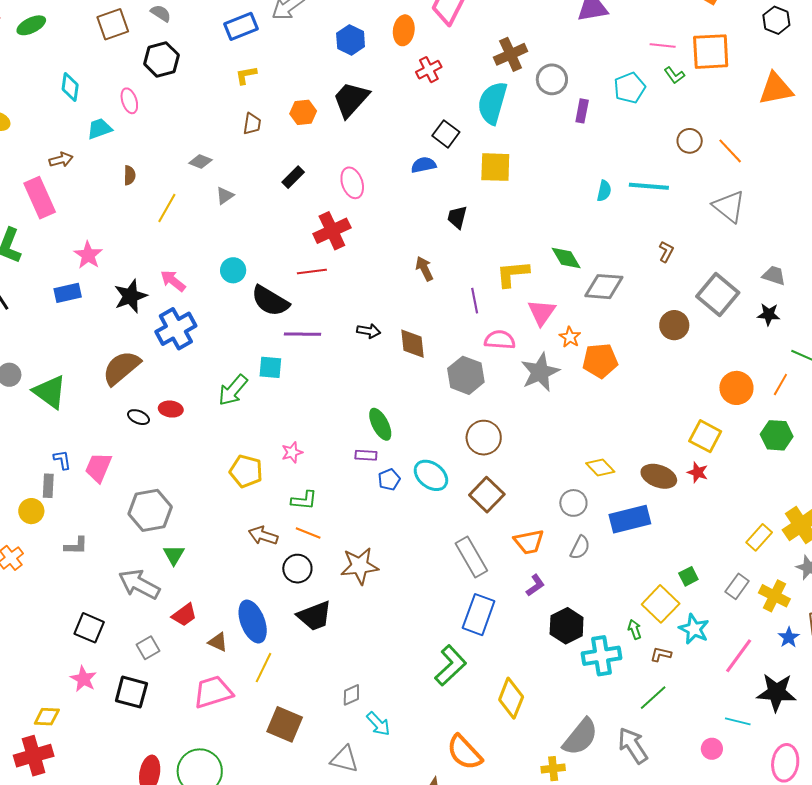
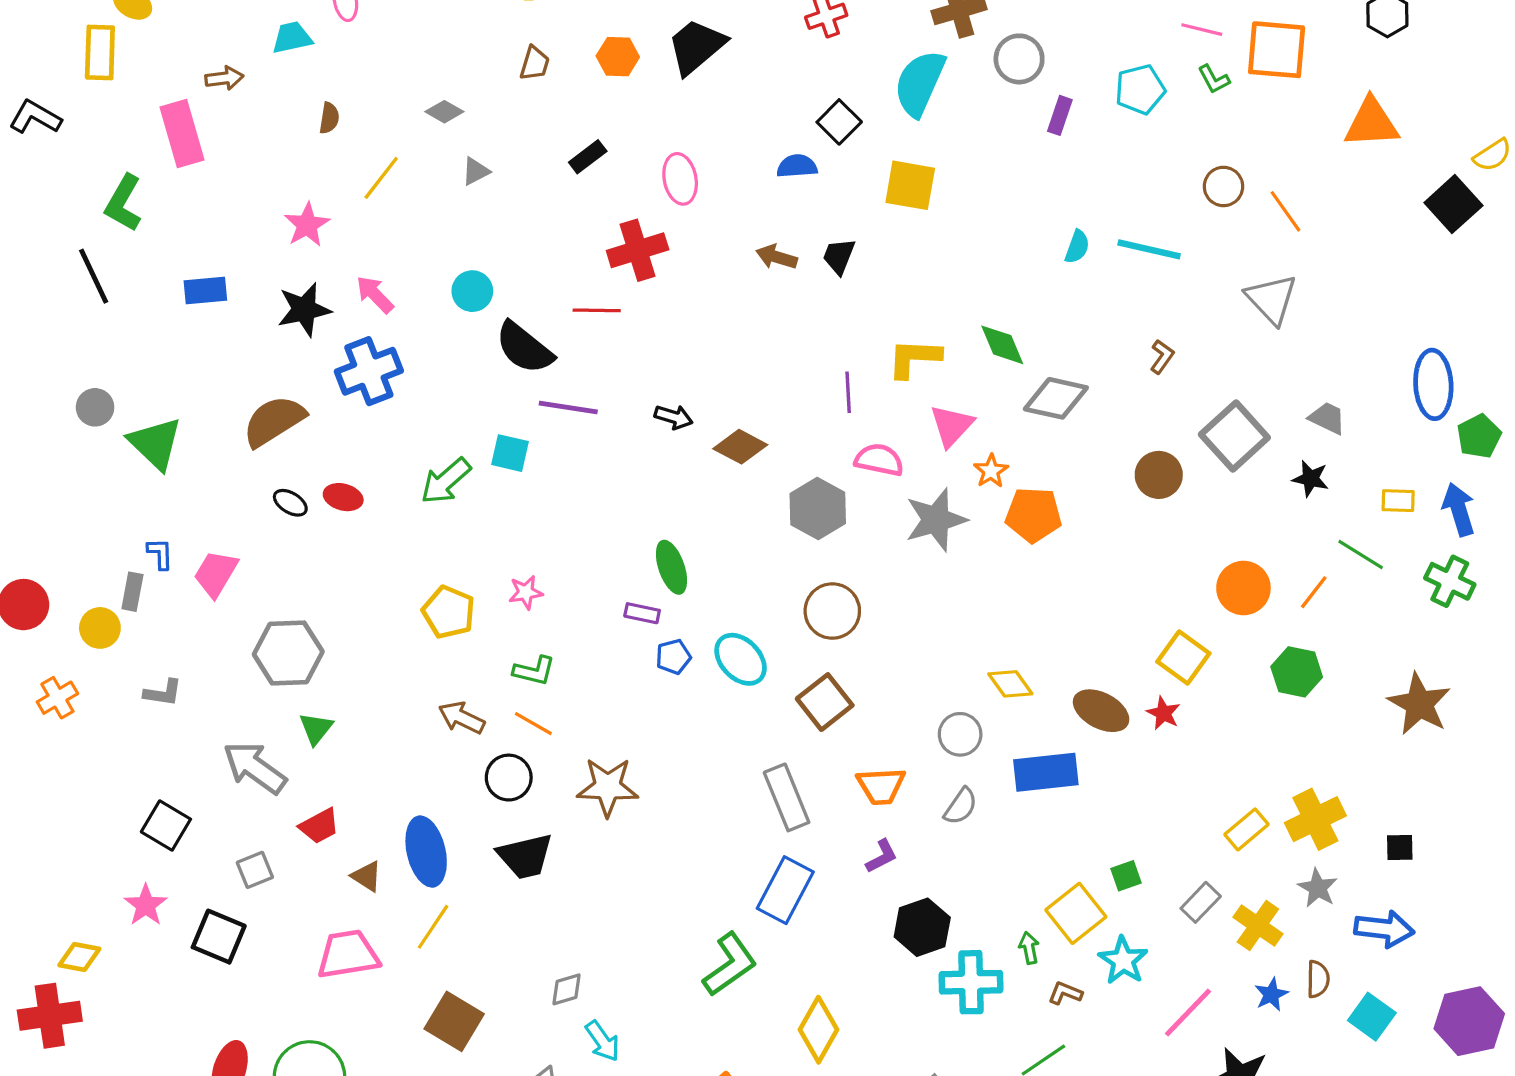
pink star: (88, 255) -> (307, 225), moved
brown arrow: (424, 269) -> (777, 257), moved, turned -55
brown diamond: (413, 344) -> (740, 447), turned -64

